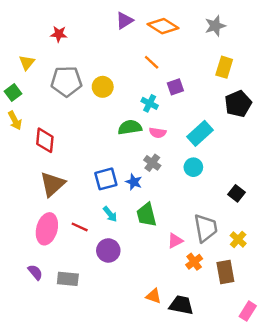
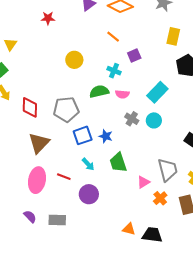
red star: (59, 34) -> (48, 18), moved
gray pentagon: (66, 81) -> (66, 109), moved
gray cross: (152, 163) -> (132, 119), moved

